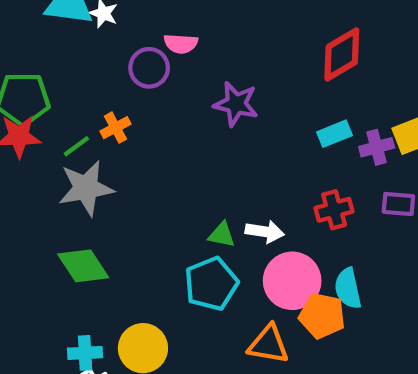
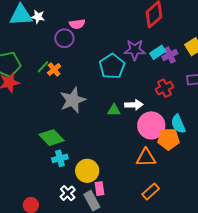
purple star: (236, 104) -> (135, 50), moved
green line: (76, 146) -> (43, 67), moved
purple cross: (377, 147) -> (170, 55), moved
gray star: (86, 188) -> (73, 100), moved
cyan pentagon: (211, 284) -> (112, 66), moved
cyan cross: (85, 353) -> (60, 158), moved

